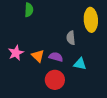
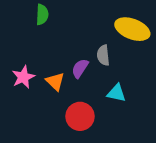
yellow ellipse: (91, 20) -> (132, 29), turned -65
purple semicircle: (56, 57) -> (80, 68), moved, turned -72

